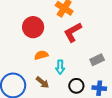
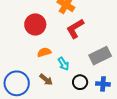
gray rectangle: (97, 60) -> (100, 56), size x1.5
cyan arrow: (60, 67) -> (63, 64), turned -32

